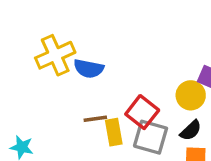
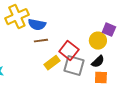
brown line: (95, 119) -> (41, 41), moved
yellow rectangle: (114, 132) -> (52, 63), turned 63

